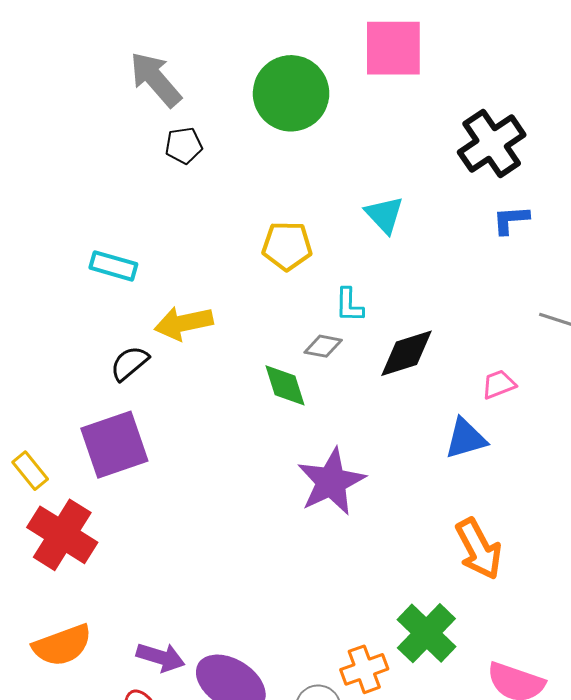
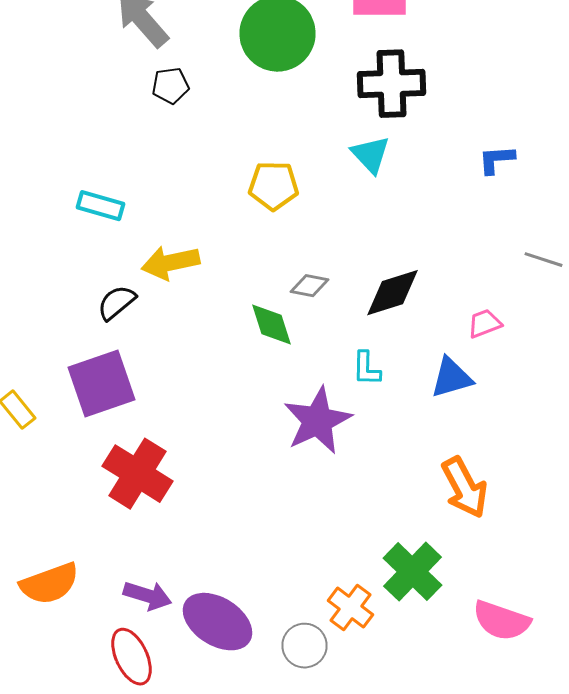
black cross: (492, 143) -> (392, 84), moved, turned 32
cyan L-shape: (349, 305) -> (366, 369), moved
red cross: (62, 535) -> (138, 474), moved
orange cross: (364, 669) -> (350, 608), turned -33

